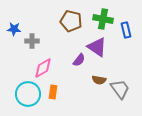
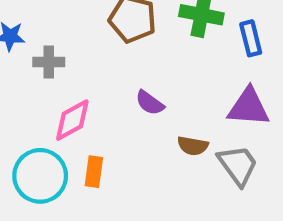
purple triangle: (97, 47) -> (249, 107), moved, turned -30
purple semicircle: (79, 60) -> (150, 103), turned 88

